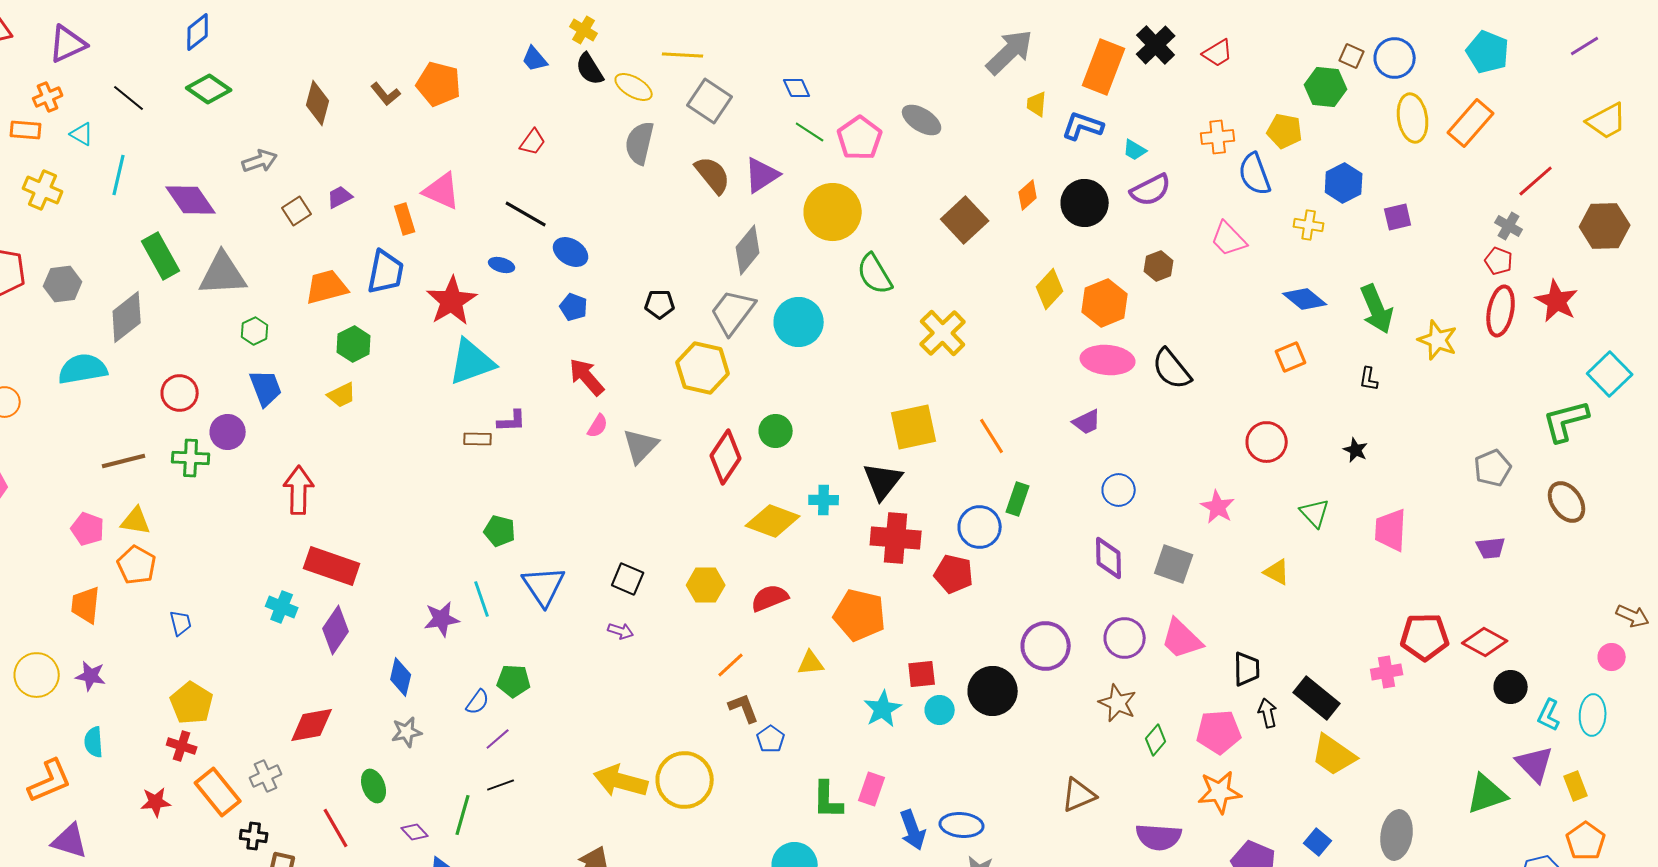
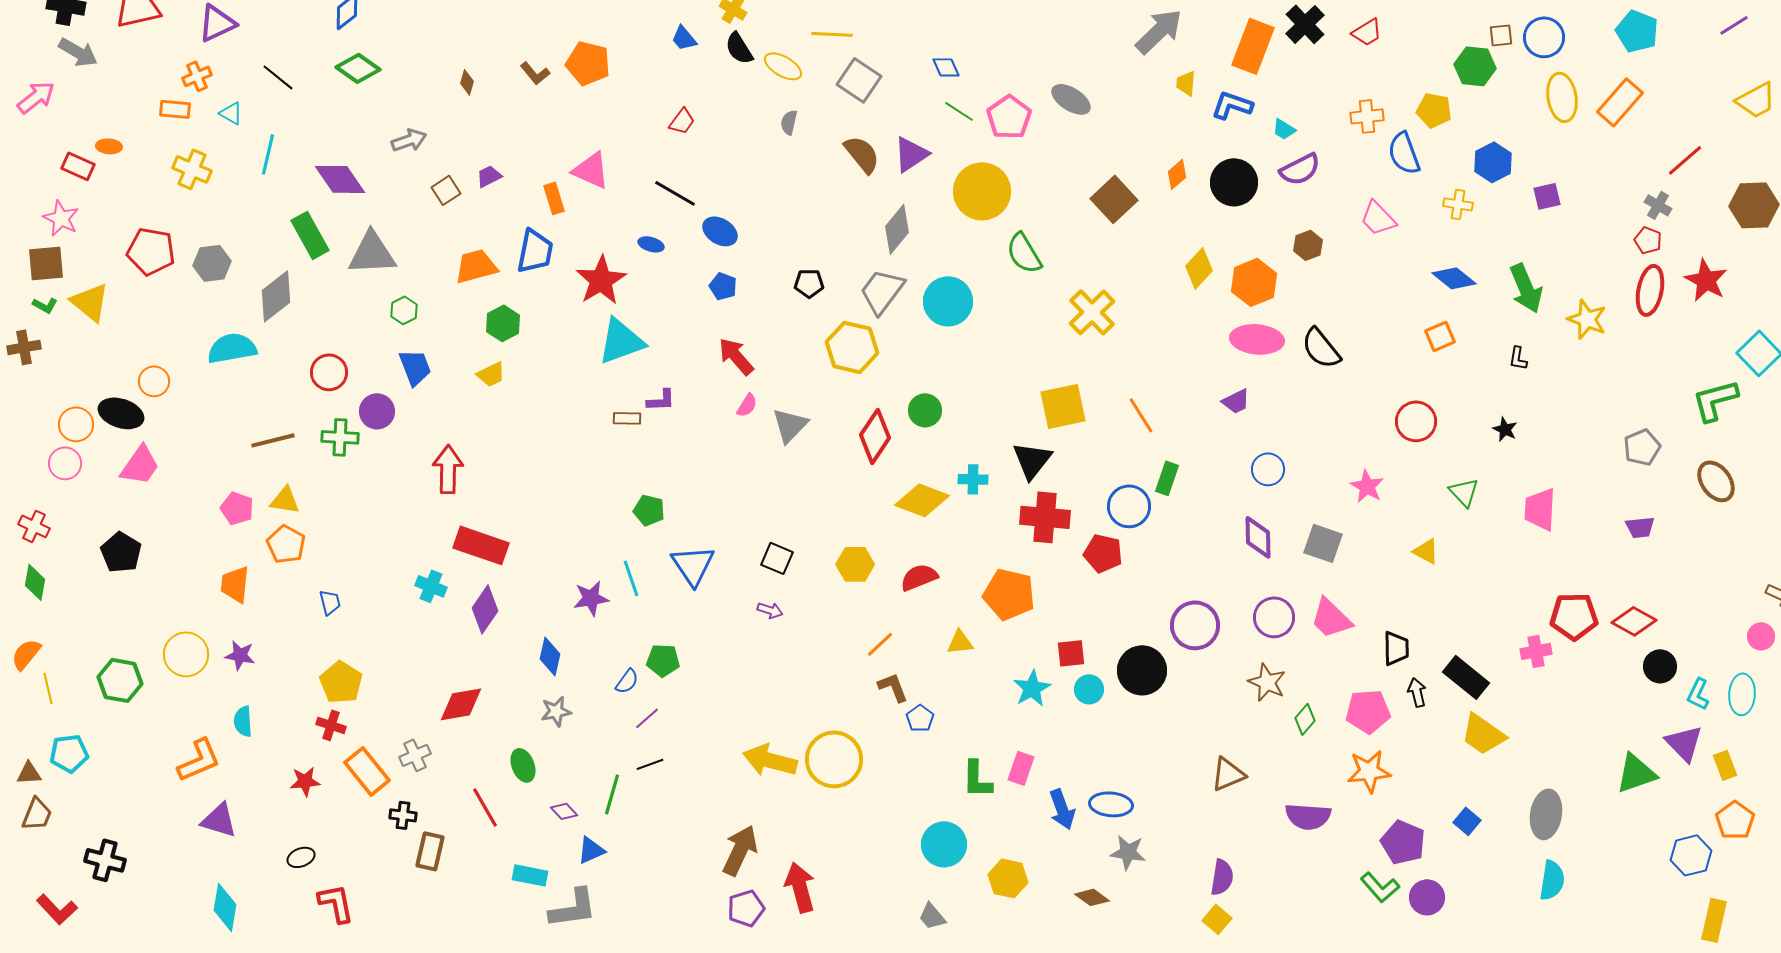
brown square: (1352, 56) -> (1501, 35), turned -30
brown diamond: (318, 103) -> (467, 82), size x0.6
gray semicircle: (640, 143) -> (789, 122), size x0.6

